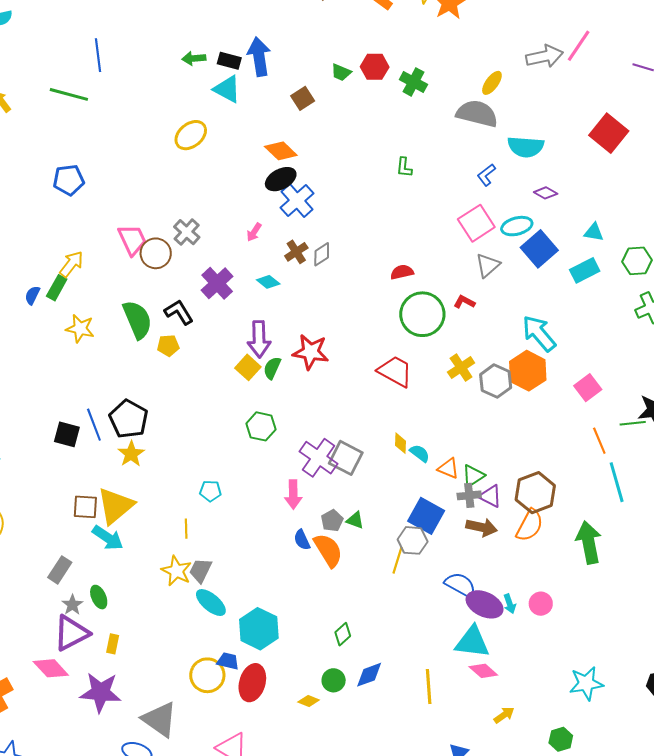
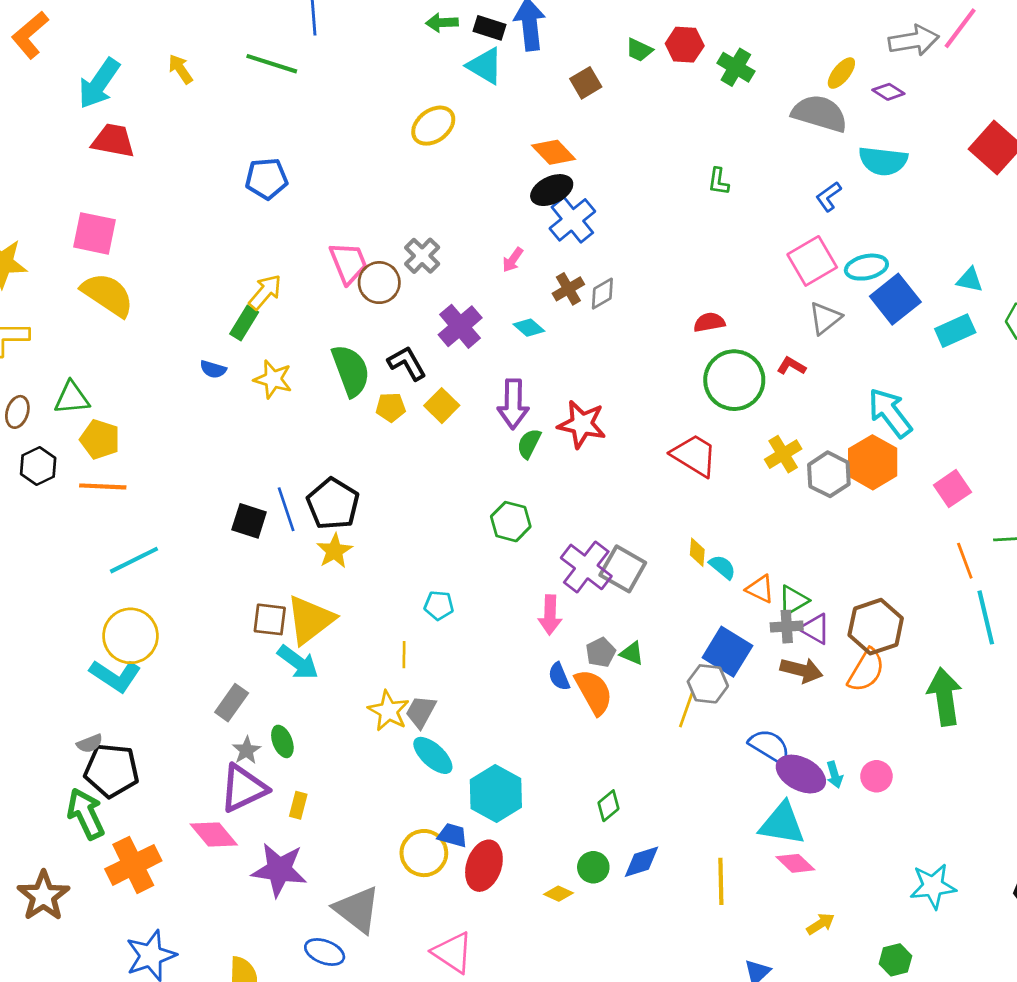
purple diamond: (546, 193) -> (888, 92), moved
blue semicircle: (32, 295) -> (213, 369), moved, turned -102
yellow square: (248, 367) -> (442, 406), moved

